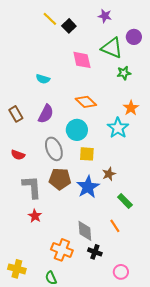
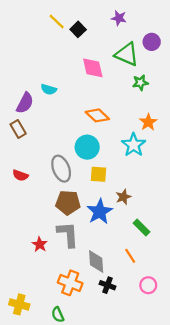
purple semicircle: (46, 114) -> (25, 103), moved
gray L-shape: (32, 187) -> (68, 234), moved
pink circle: (121, 272) -> (148, 285), moved

